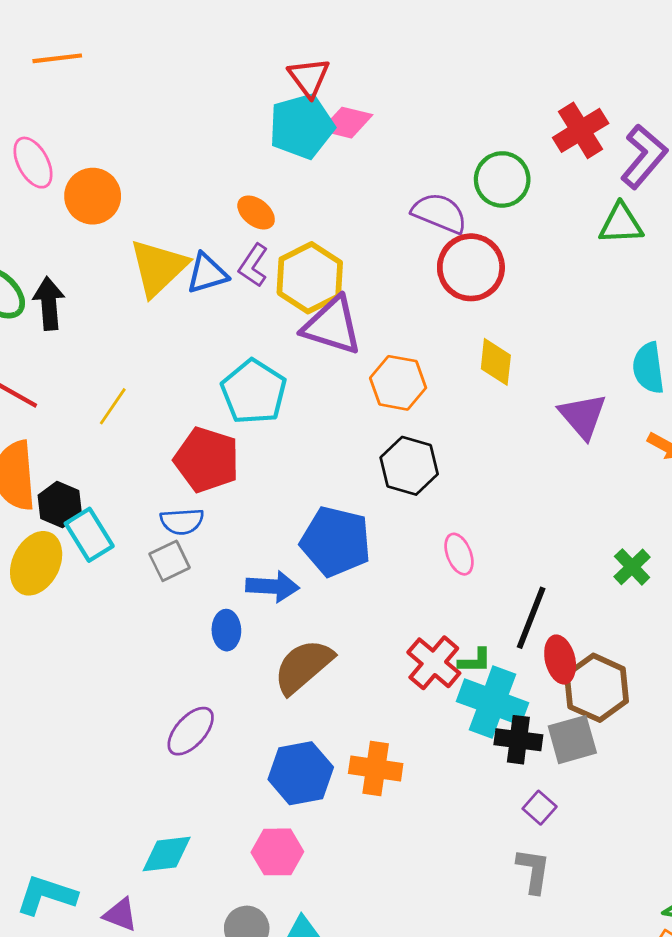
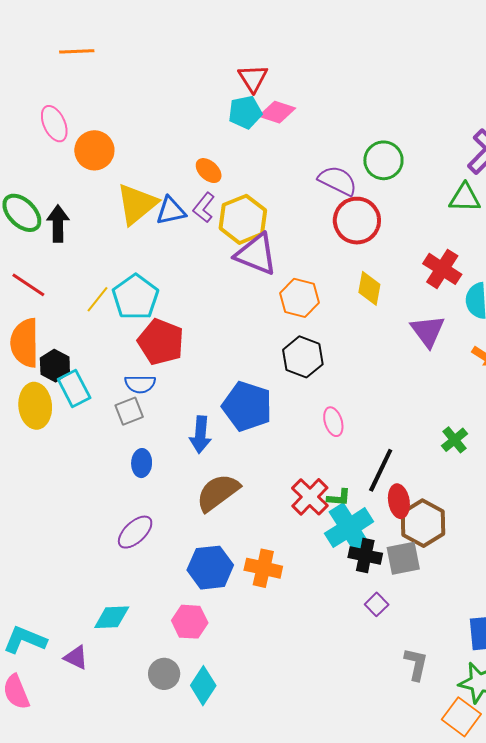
cyan pentagon: (302, 126) -> (245, 112), size x0.7
red cross: (581, 130) -> (442, 269), moved, turned -30
cyan pentagon: (254, 392) -> (135, 297), moved
yellow ellipse: (36, 563) -> (35, 406), turned -36
blue arrow: (273, 586) -> (200, 435), turned 87
blue ellipse: (226, 630) -> (142, 463), moved
cyan cross: (492, 702) -> (349, 528), turned 33
gray L-shape: (533, 871) -> (416, 664), moved

